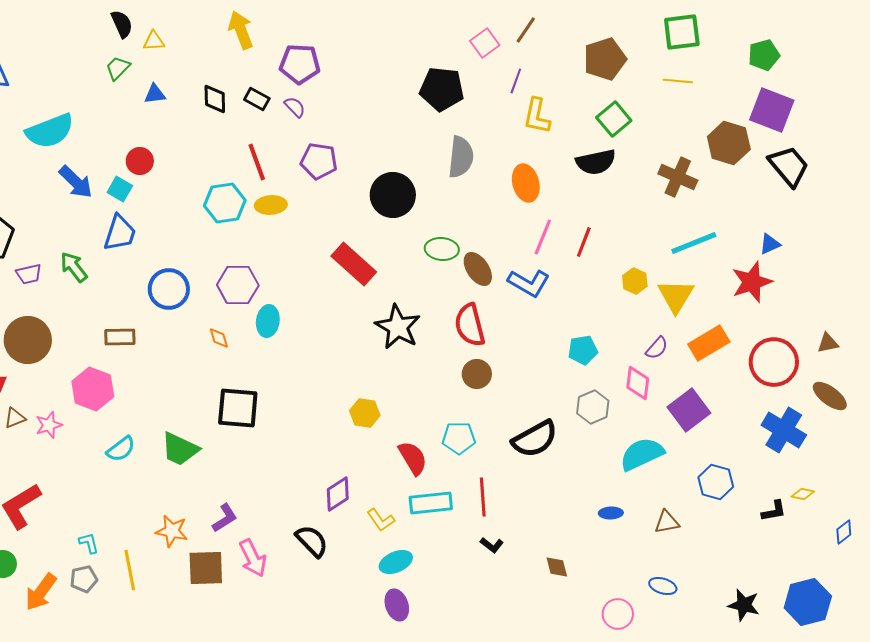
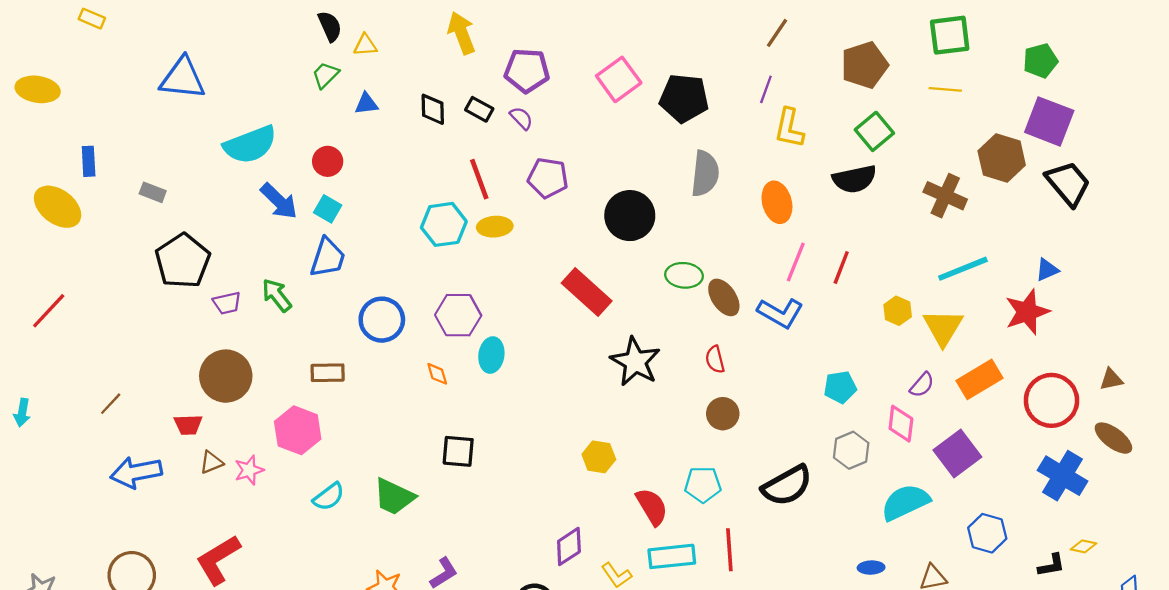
pink square: (485, 43) -> (619, 79), moved, size x1.4
red circle: (140, 161) -> (328, 161), moved
red semicircle: (470, 325) -> (715, 359), size x0.6
black square: (238, 408) -> (458, 451), size x0.7

